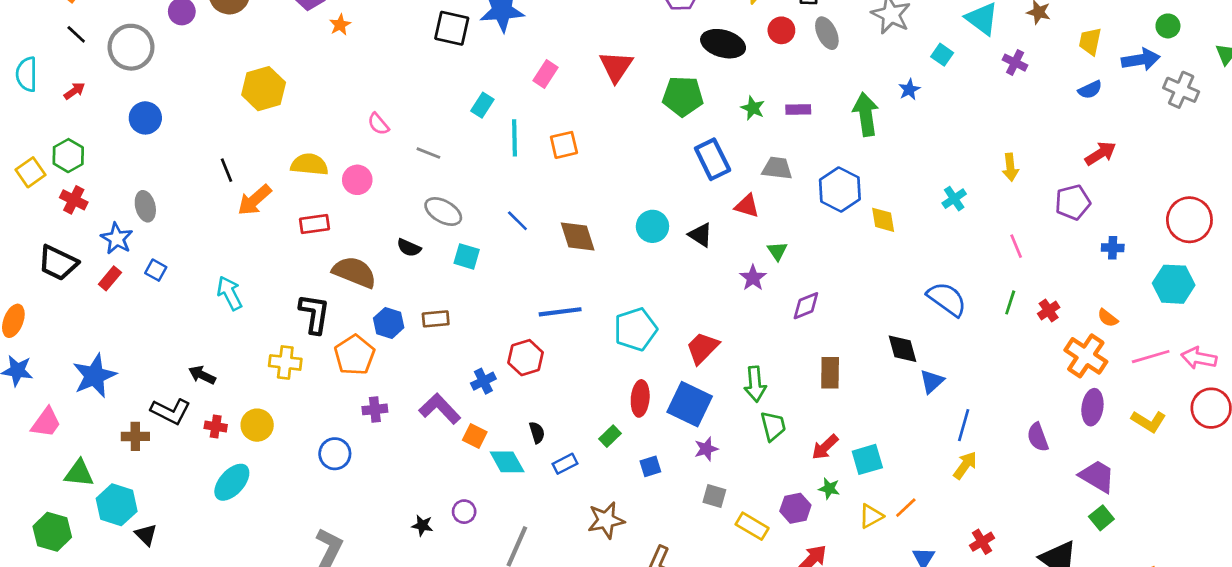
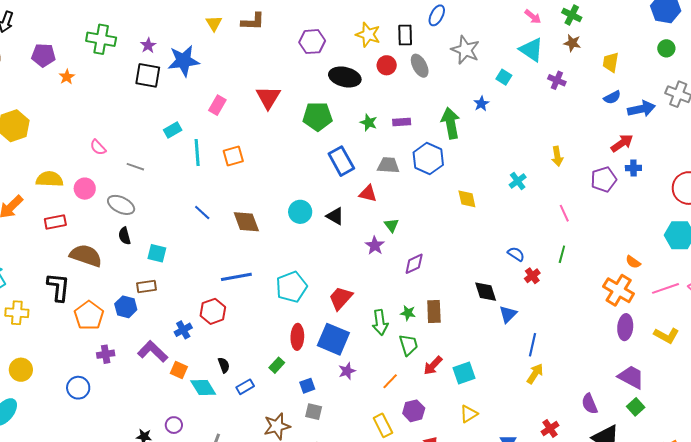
blue arrow: (1141, 60) -> (641, 109), moved
cyan rectangle: (482, 105) -> (173, 130), turned 30
blue hexagon: (840, 189) -> (428, 159), moved
gray ellipse: (443, 212) -> (121, 205), moved
black semicircle: (409, 248) -> (125, 236), turned 54
blue cross: (1113, 248) -> (633, 168), moved
cyan square: (467, 256) -> (157, 253), moved
blue semicircle: (947, 299) -> (516, 254), size x0.6
red cross: (1049, 311) -> (532, 276), moved
blue hexagon: (389, 323) -> (126, 307), moved
yellow cross: (285, 362) -> (17, 313), moved
green trapezoid: (773, 426) -> (409, 345), moved
purple semicircle: (1038, 437) -> (590, 404), moved
green star: (829, 489) -> (408, 313), moved
gray square: (714, 496) -> (314, 412), moved
orange line: (906, 508) -> (390, 381), moved
yellow rectangle: (752, 526) -> (383, 425), turned 35

